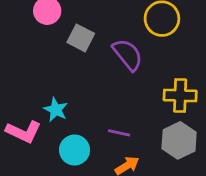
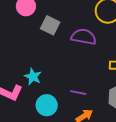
purple semicircle: (128, 55) -> (84, 37), turned -40

